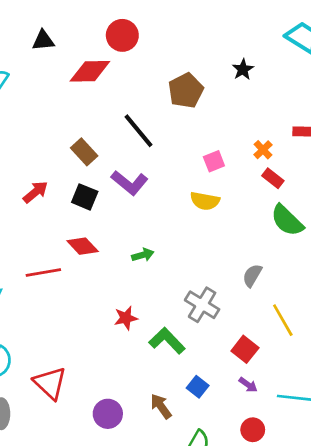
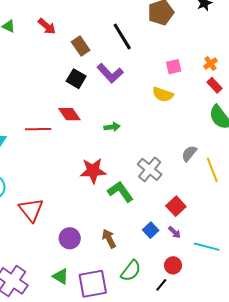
red arrow: (35, 192) -> (47, 26), moved, turned 72
red star: (126, 318) -> (93, 171), size x1.5
yellow line: (283, 320) -> (212, 170), moved
blue square: (198, 387) -> (151, 230), moved

